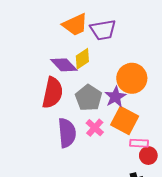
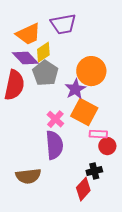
orange trapezoid: (75, 25) -> (28, 34), moved
gray pentagon: (89, 98) -> (45, 73), moved
purple semicircle: (67, 133) -> (54, 145), moved

